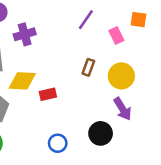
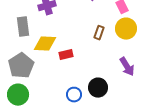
yellow circle: (121, 76) -> (126, 29), moved
black circle: (101, 133) -> (98, 88), moved

